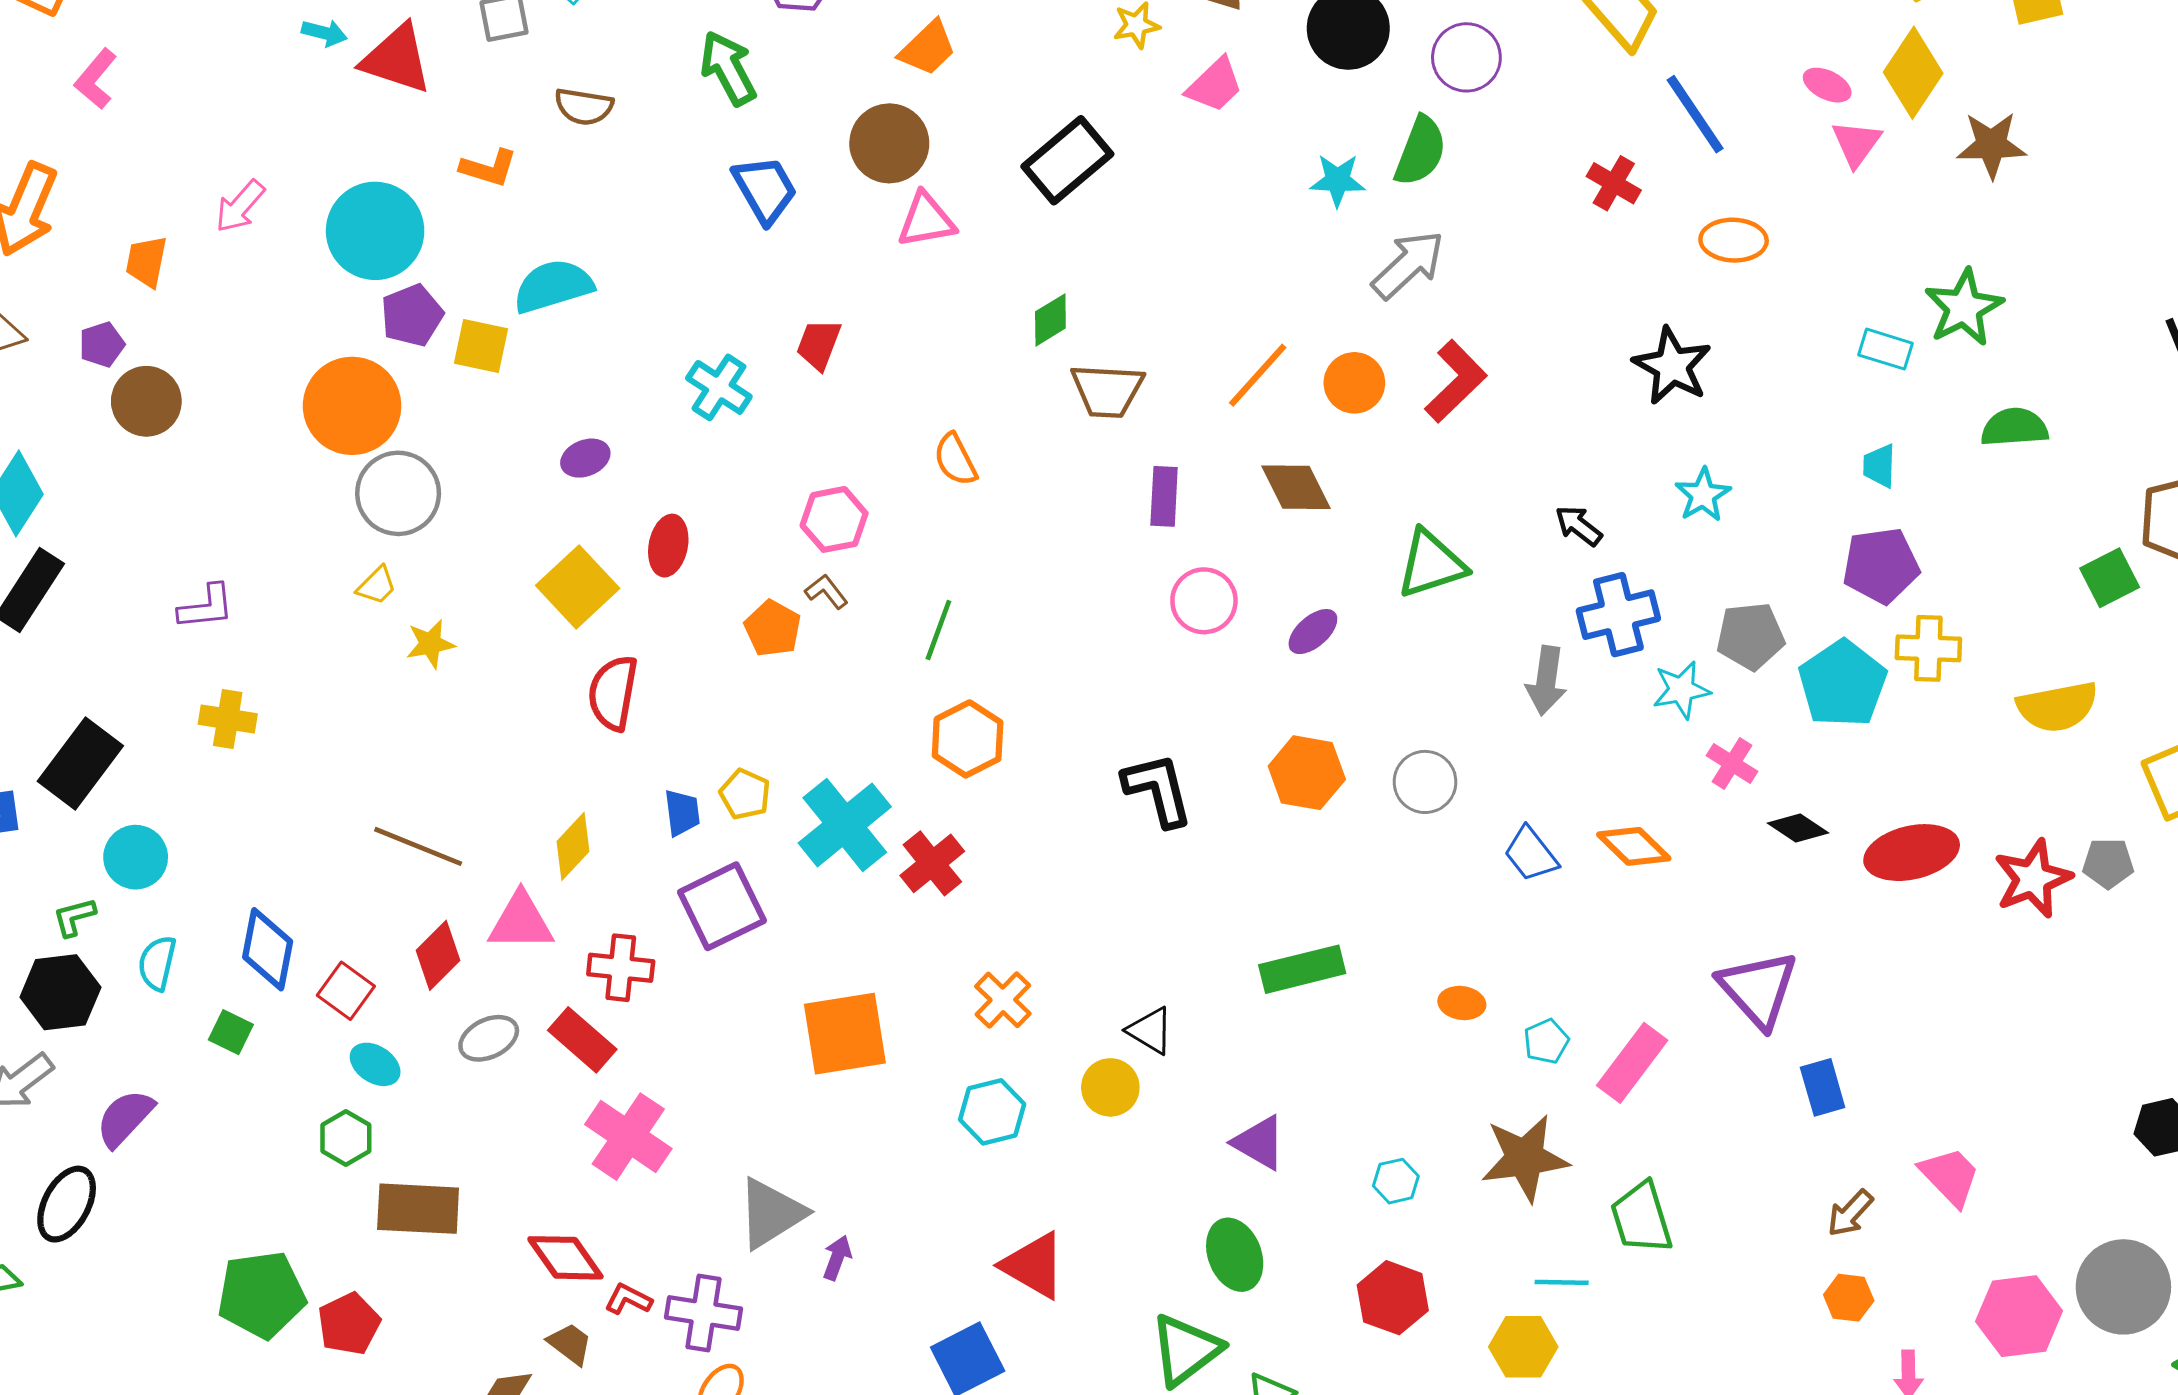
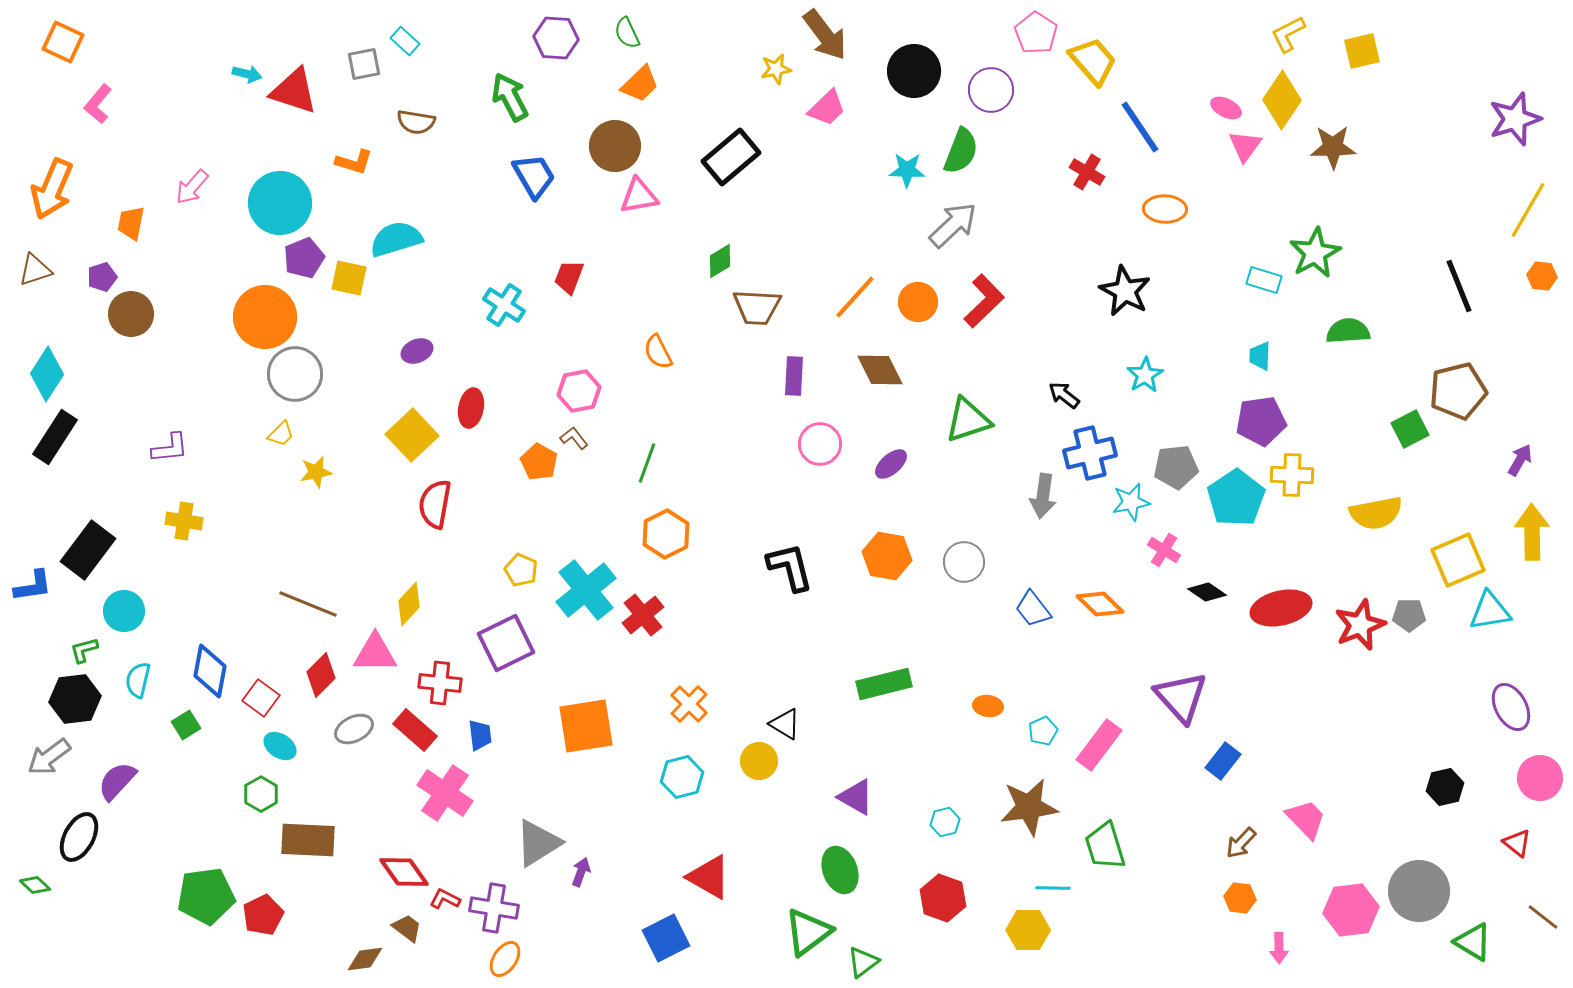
blue trapezoid: (682, 813) -> (480, 735), moved
green square: (231, 1032) -> (186, 725), turned 32
blue rectangle: (1823, 1087) -> (1223, 761), turned 54

